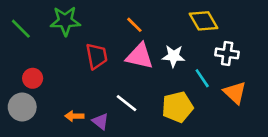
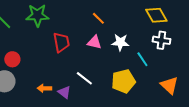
yellow diamond: (204, 21) -> (156, 15), moved
orange line: (134, 25) -> (98, 18), moved
pink triangle: (140, 56) -> (94, 42), size x0.7
orange triangle: (235, 93) -> (169, 85), moved

